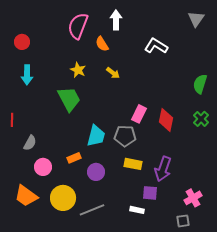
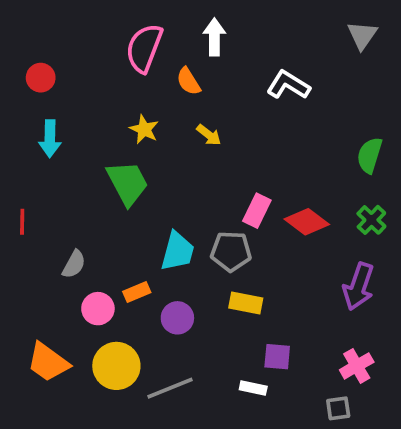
red diamond: (166, 120) -> (307, 222), turned -65
gray semicircle: (30, 143) -> (74, 264), moved
pink circle: (43, 167) -> (98, 309), moved
purple arrow: (163, 169) -> (359, 286), moved

